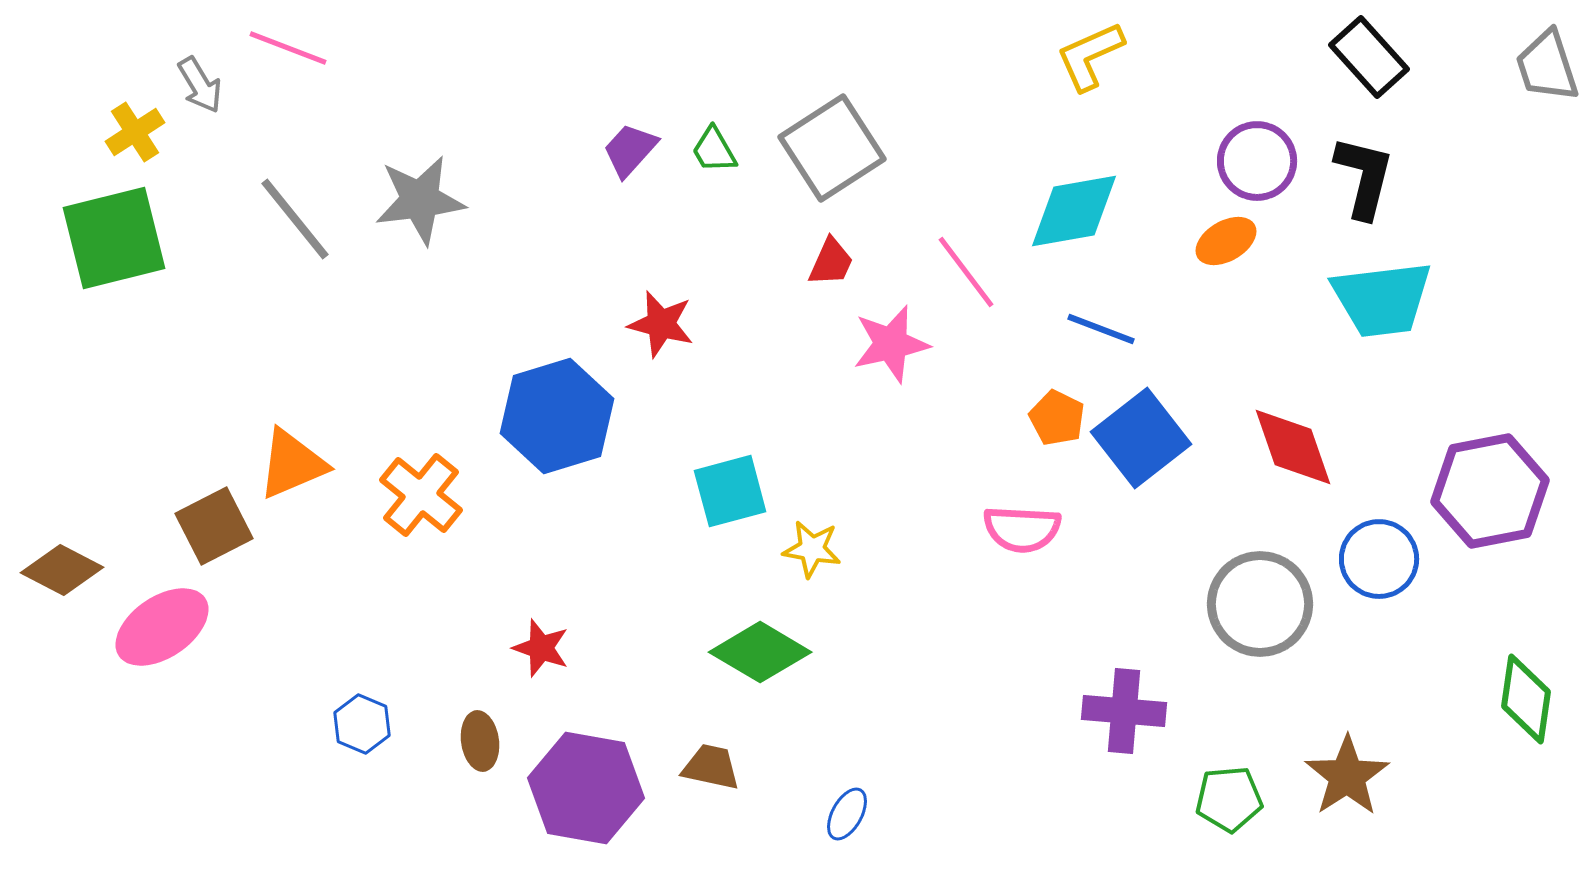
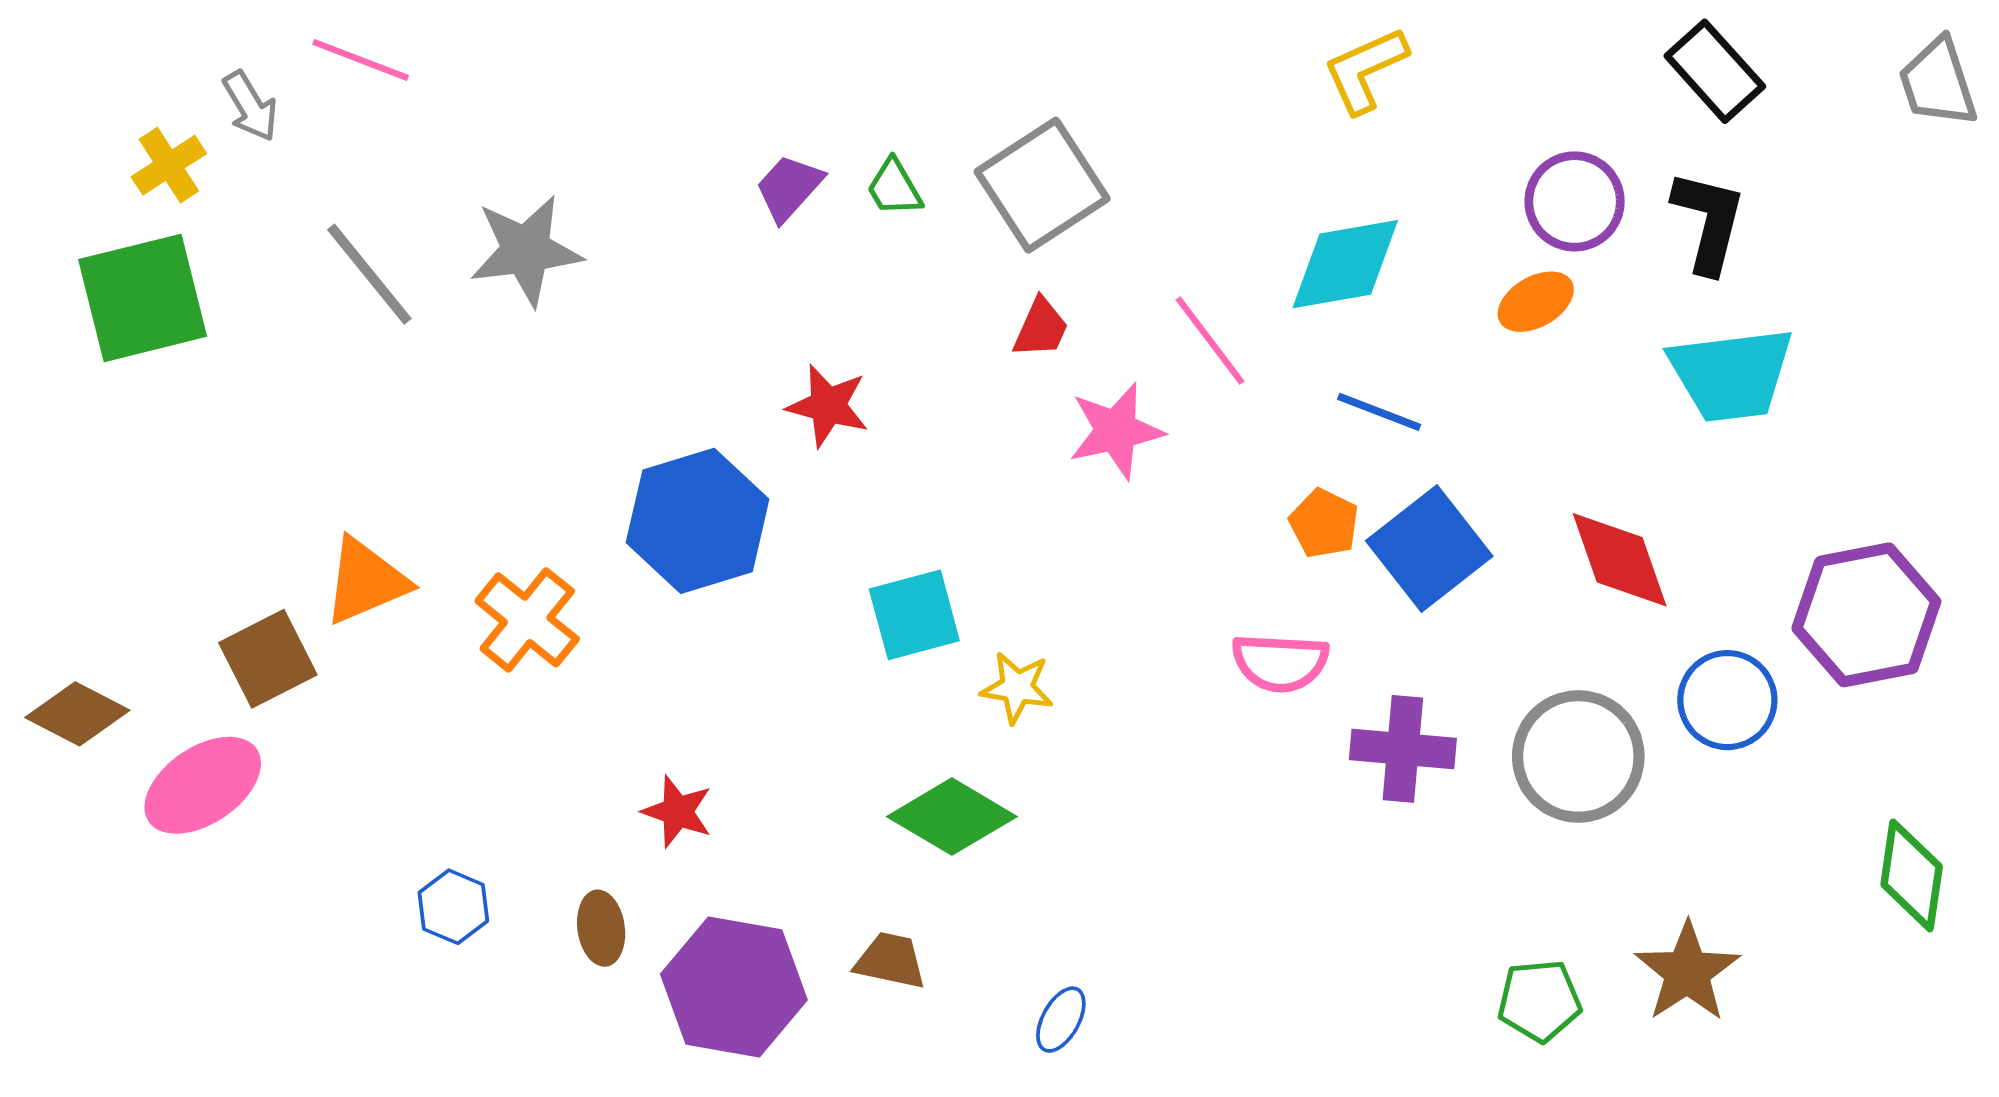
purple cross: (1124, 711) -> (1403, 749), moved

